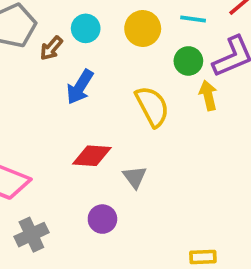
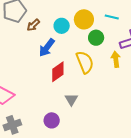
cyan circle: (86, 28) -> (62, 26), moved
green circle: (188, 61) -> (96, 38), moved
red diamond: (92, 156) -> (58, 72), moved, turned -45

